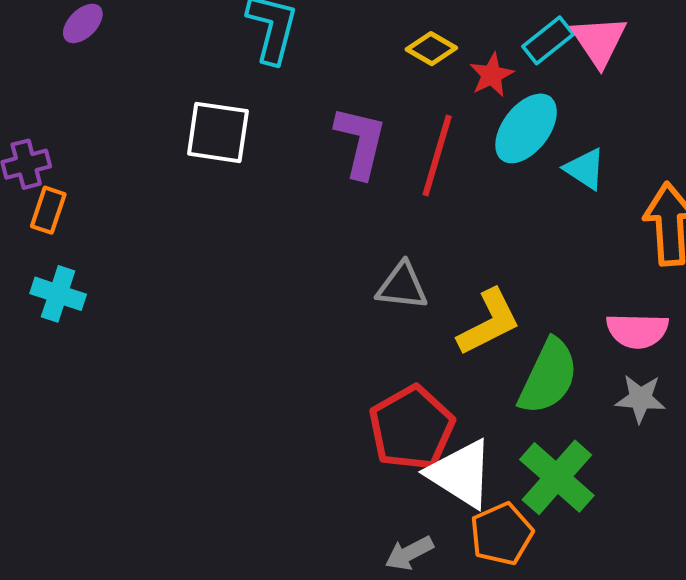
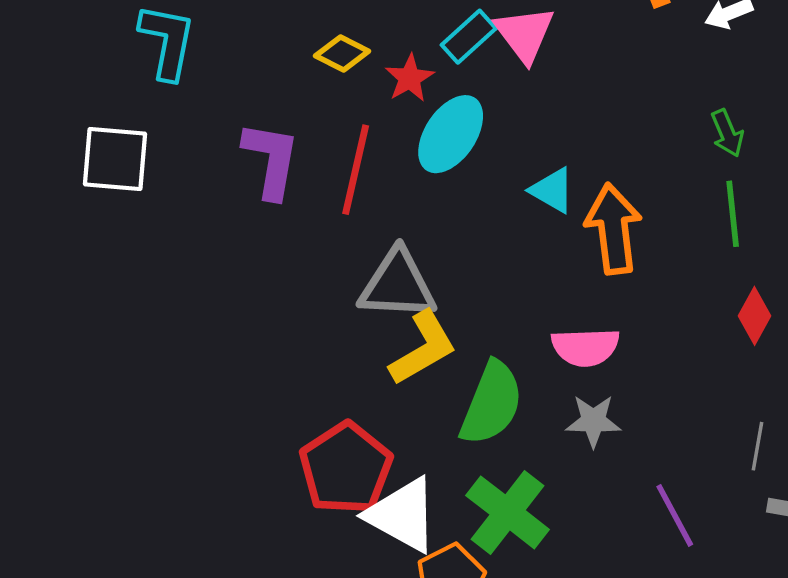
cyan triangle: (585, 169) -> (552, 190), moved
gray triangle: (402, 286) -> (398, 285), moved, size x1.4

